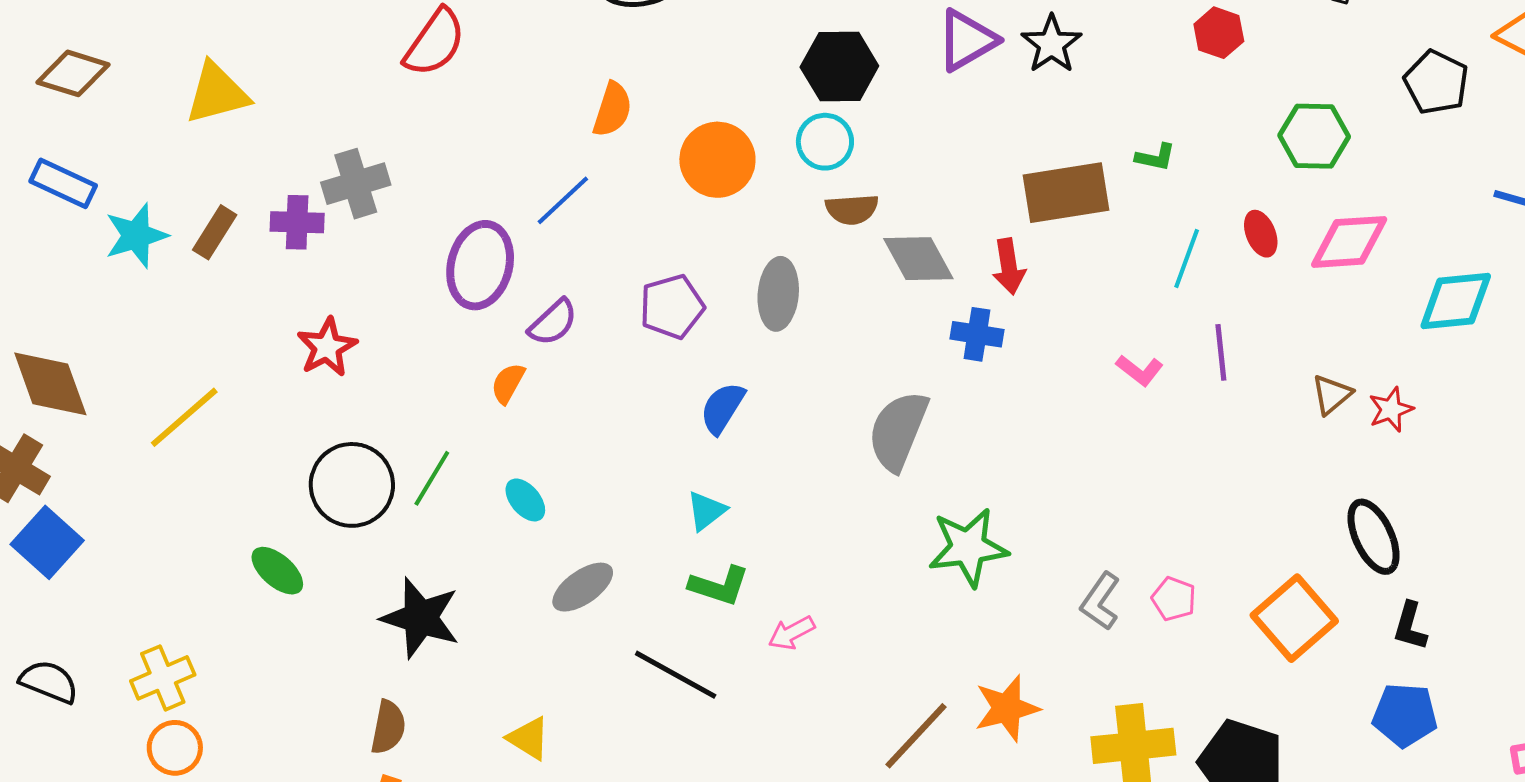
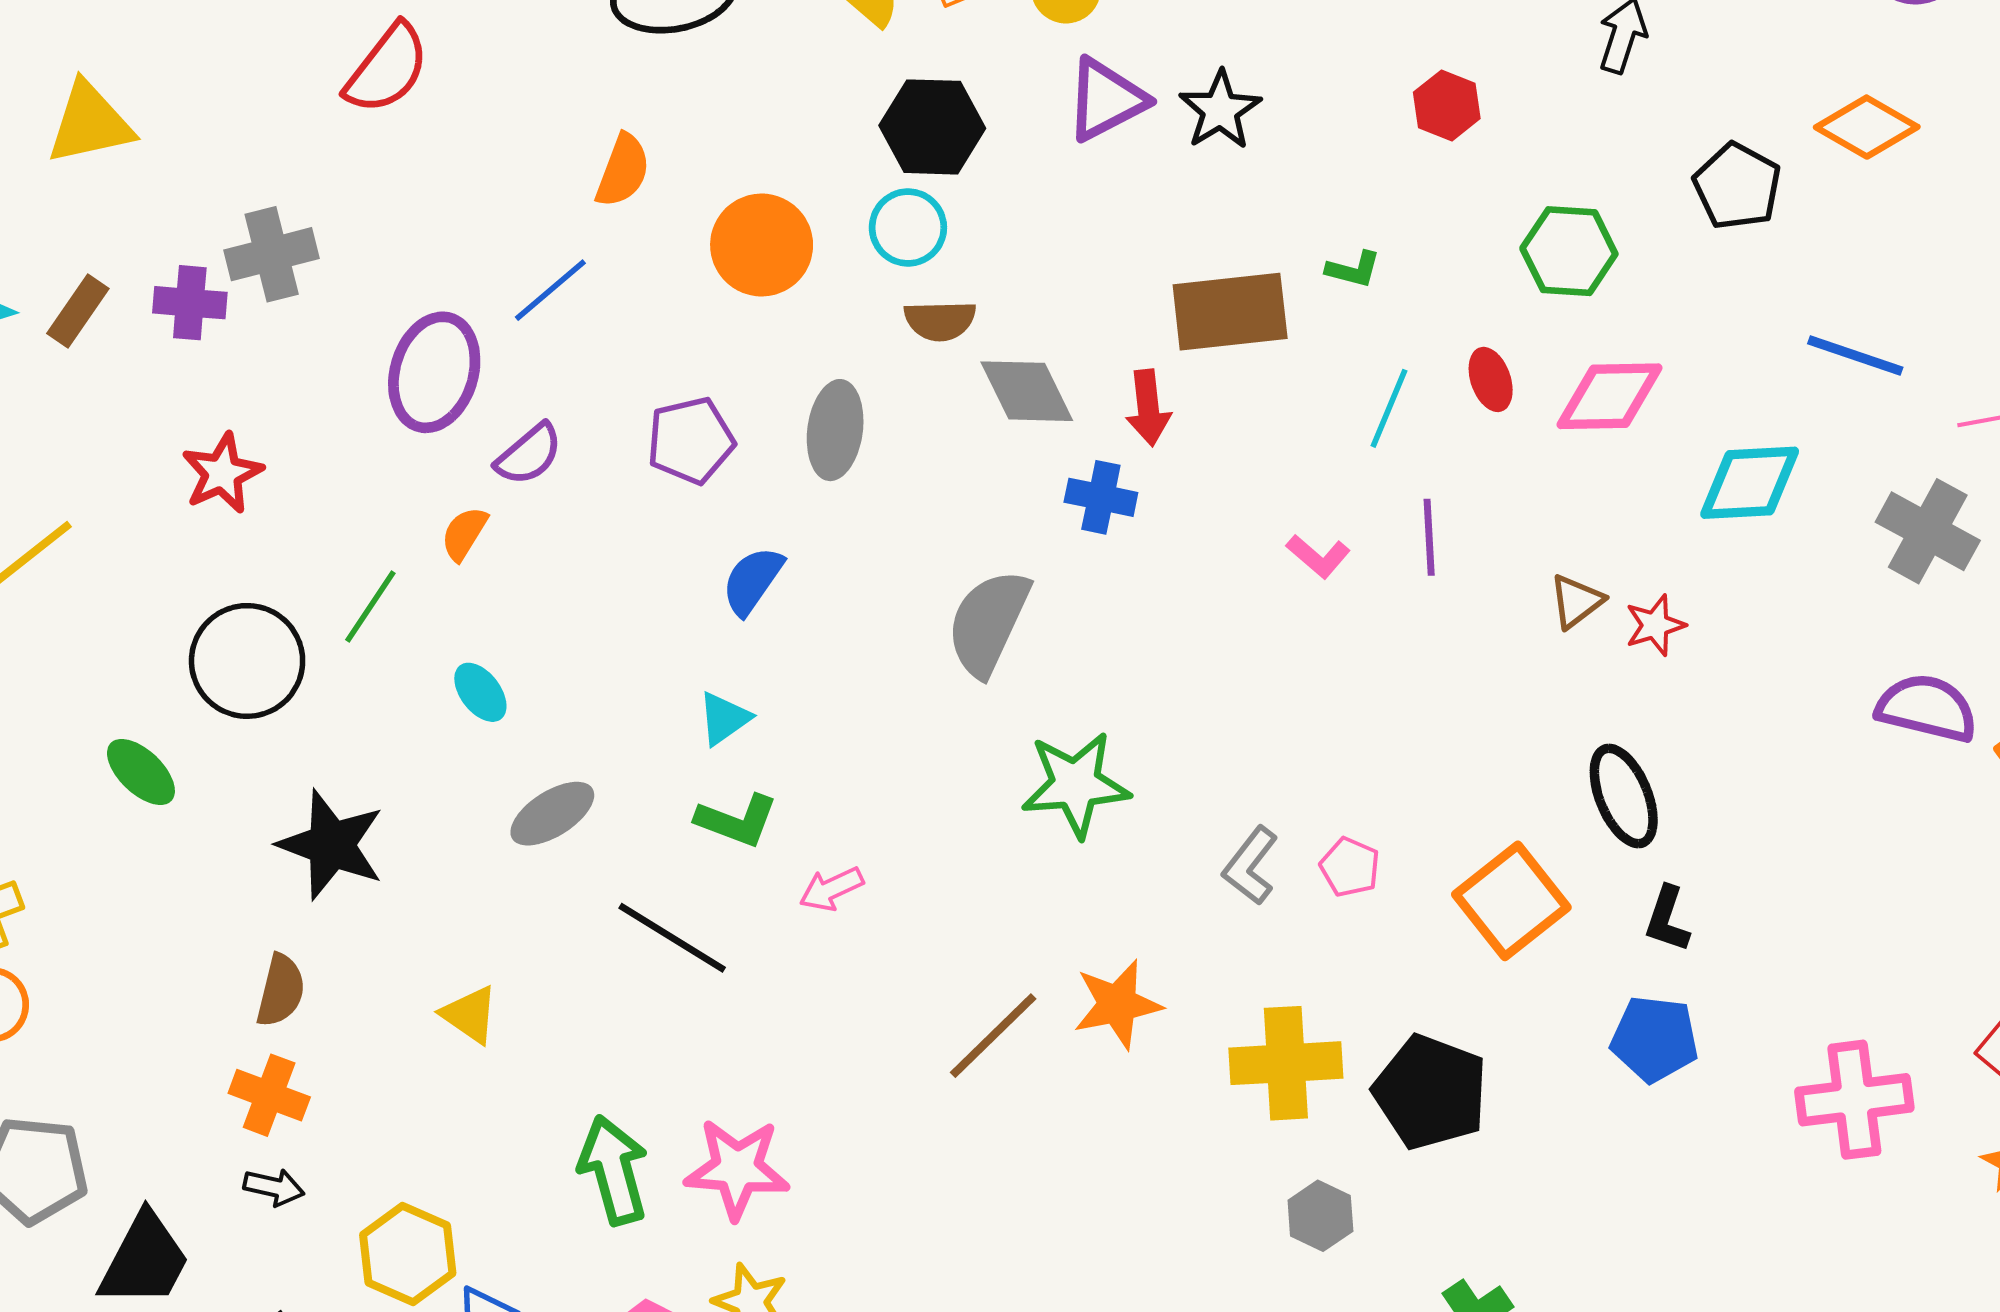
green line: (432, 478) -> (370, 607), moved

